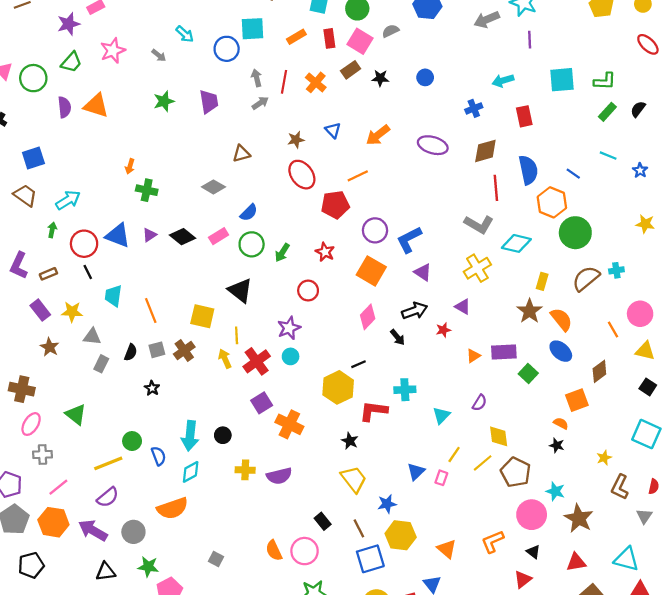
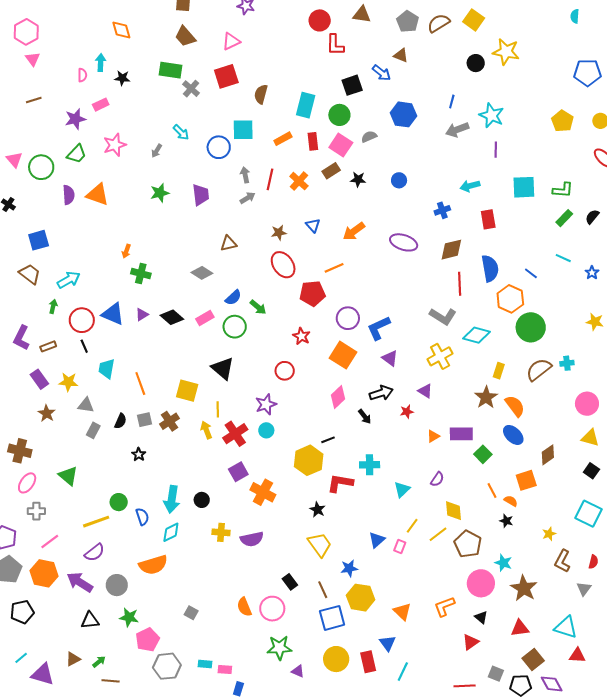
gray arrow: (159, 55) -> (157, 151), turned 80
green arrow: (282, 253) -> (258, 307), moved, turned -84
orange line: (613, 330) -> (492, 491), moved

